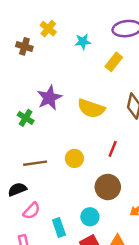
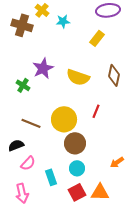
cyan star: (83, 42) -> (63, 21), moved
brown cross: (24, 46) -> (22, 25), size x1.5
yellow circle: (74, 158) -> (64, 119), size x1.6
brown line: (35, 163) -> (31, 123), turned 30
brown circle: (108, 187) -> (75, 143), moved

